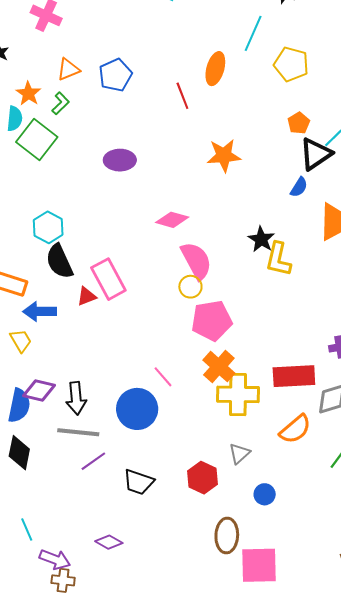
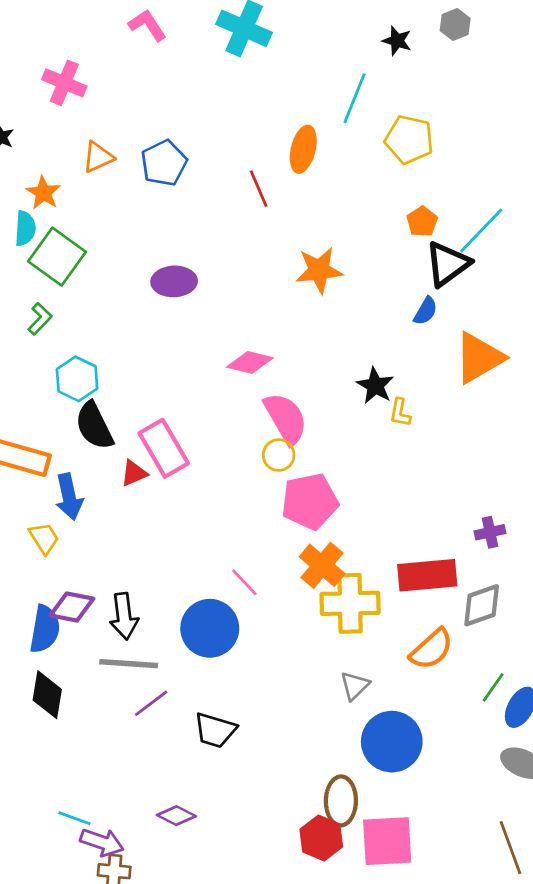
green L-shape: (61, 103) -> (40, 319), moved
yellow L-shape: (278, 259) -> (400, 413), size x0.6
blue arrow: (40, 311) -> (69, 497), turned -100
red hexagon: (202, 478) -> (321, 838), moved
blue circle: (265, 494) -> (392, 742), size x2.0
cyan line: (27, 530) -> (74, 818), moved, turned -45

